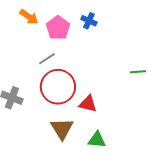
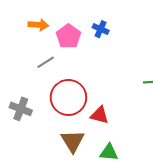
orange arrow: (29, 17) -> (38, 25), turned -30
gray line: (47, 59) -> (46, 62), moved

